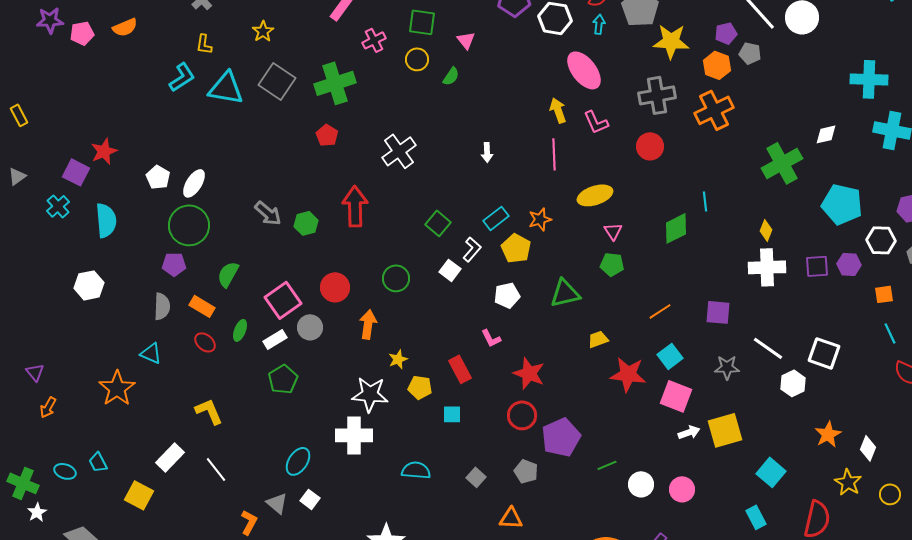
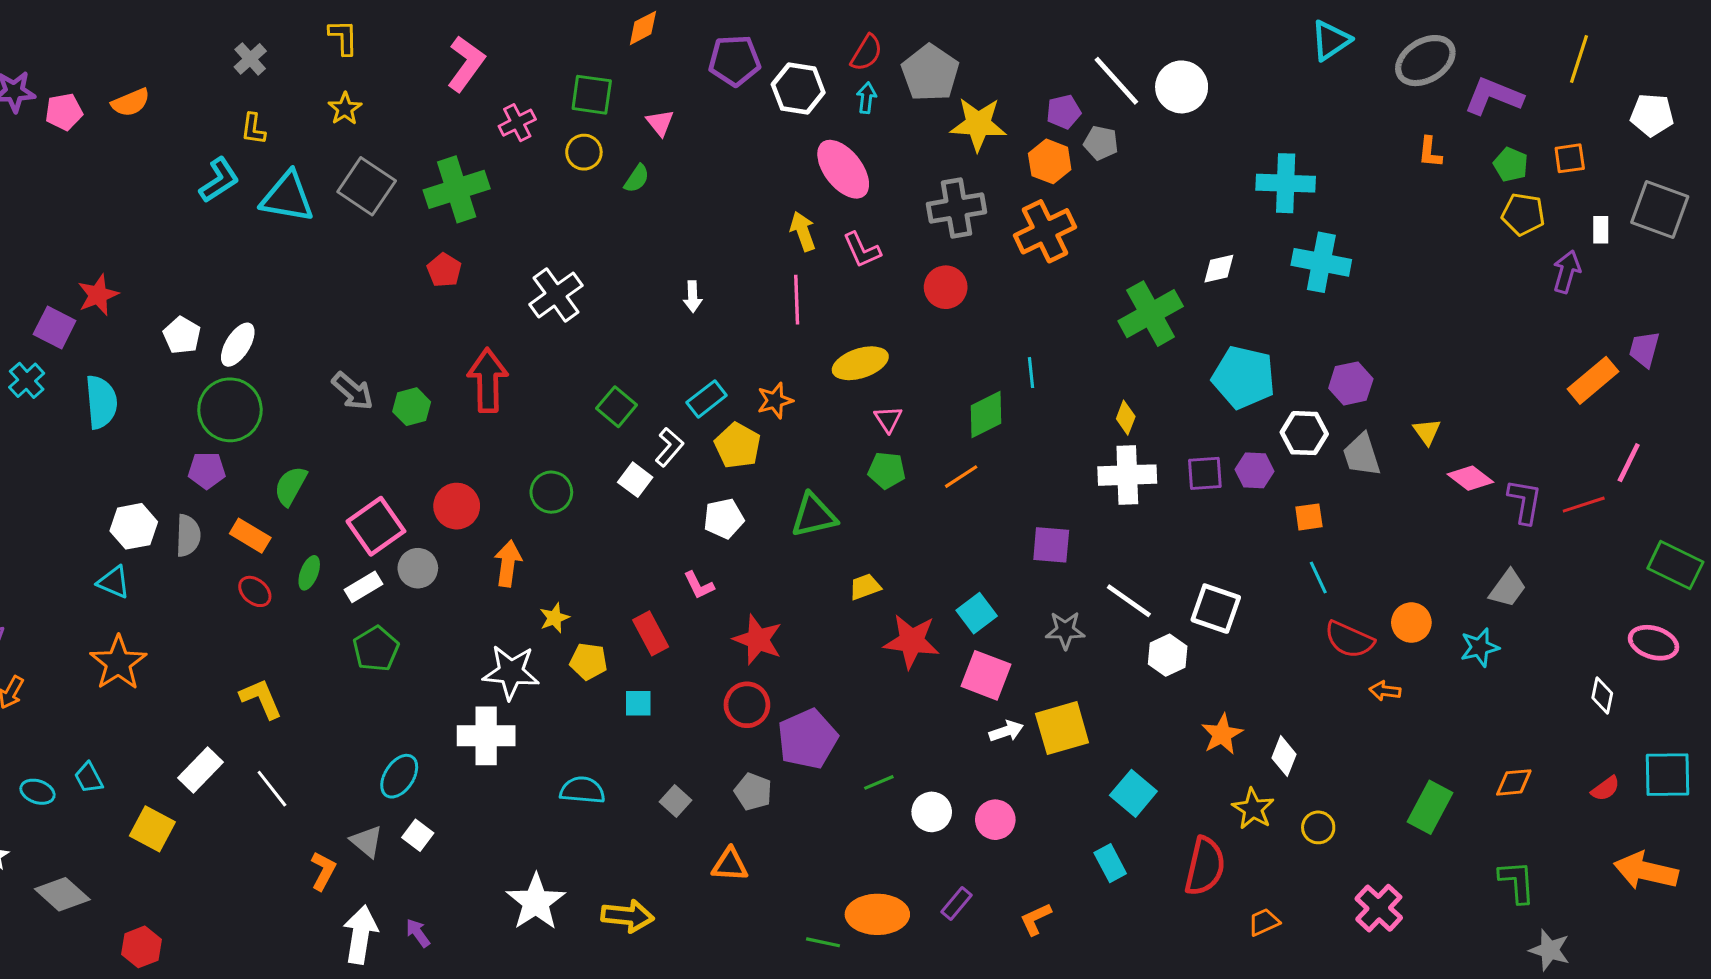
white hexagon: (89, 285) -> (134, 526), moved
orange line: (660, 311) -> (961, 477), moved
cyan triangle: (151, 353) -> (114, 582), moved

